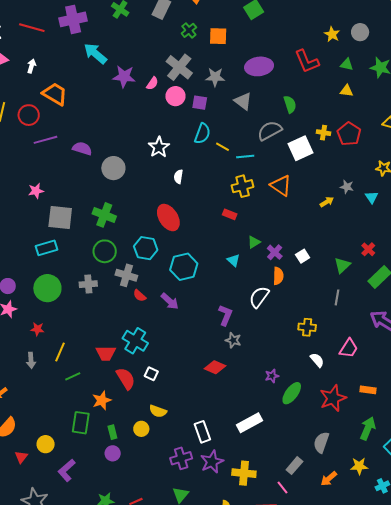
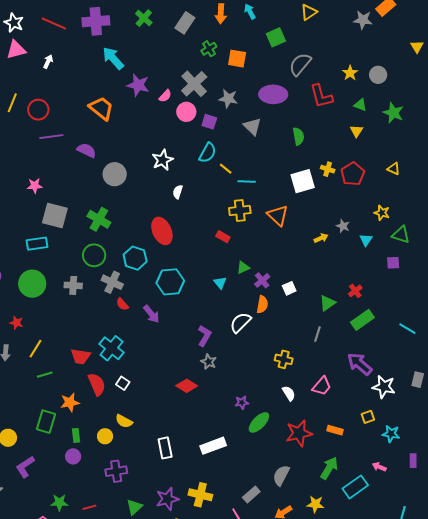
yellow triangle: (347, 91) -> (356, 131), turned 48
orange trapezoid: (55, 94) -> (101, 108), moved
gray semicircle: (270, 131) -> (300, 64), moved, turned -30
purple cross: (181, 458) -> (116, 471), moved
purple star: (212, 462) -> (167, 499), moved

